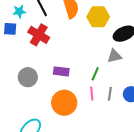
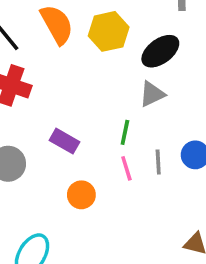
purple rectangle: (61, 71) -> (65, 141), turned 35
orange circle: (64, 103) -> (81, 195), size x0.6

